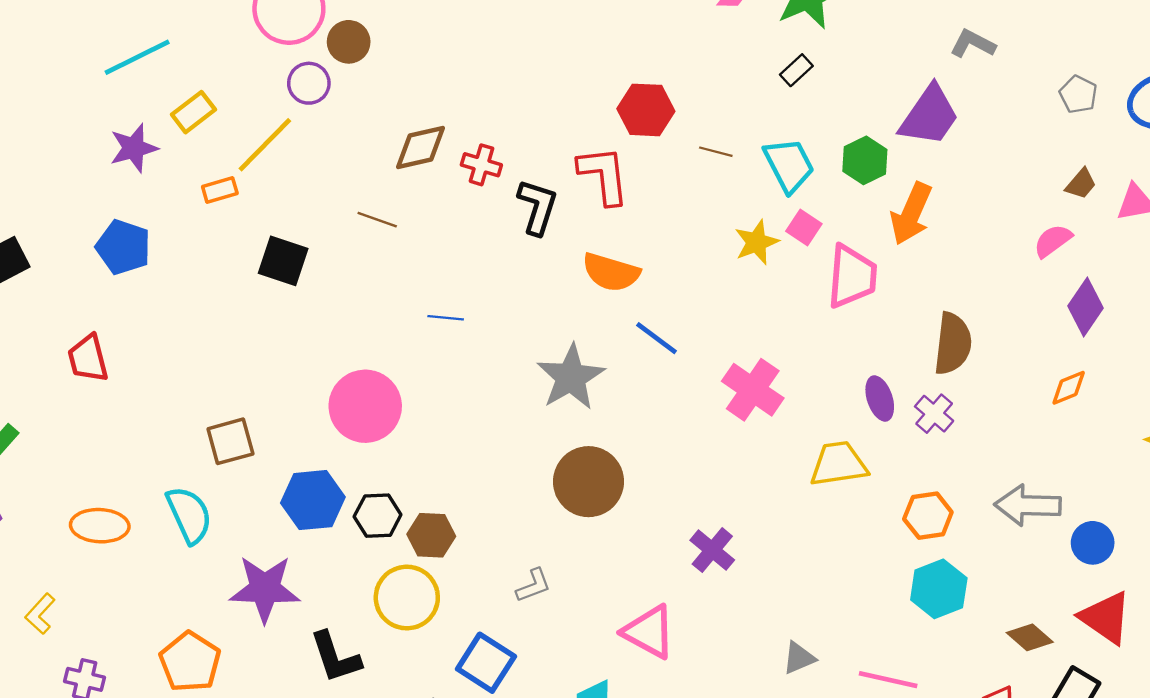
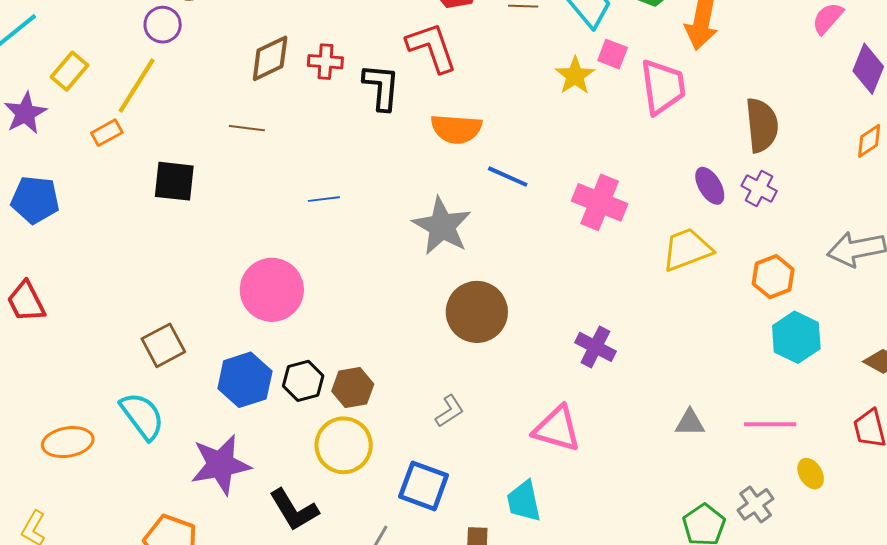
gray triangle: (799, 658) -> (690, 423), turned 36

